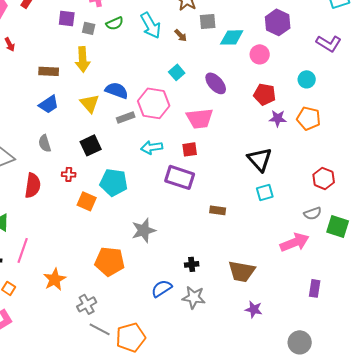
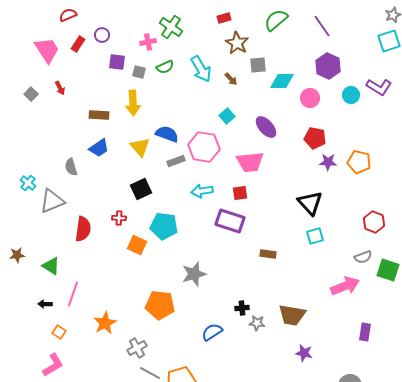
cyan circle: (307, 79) -> (351, 95), moved
gray semicircle: (45, 143) -> (71, 167), moved
gray star: (194, 297) -> (257, 323), moved, size x0.7

